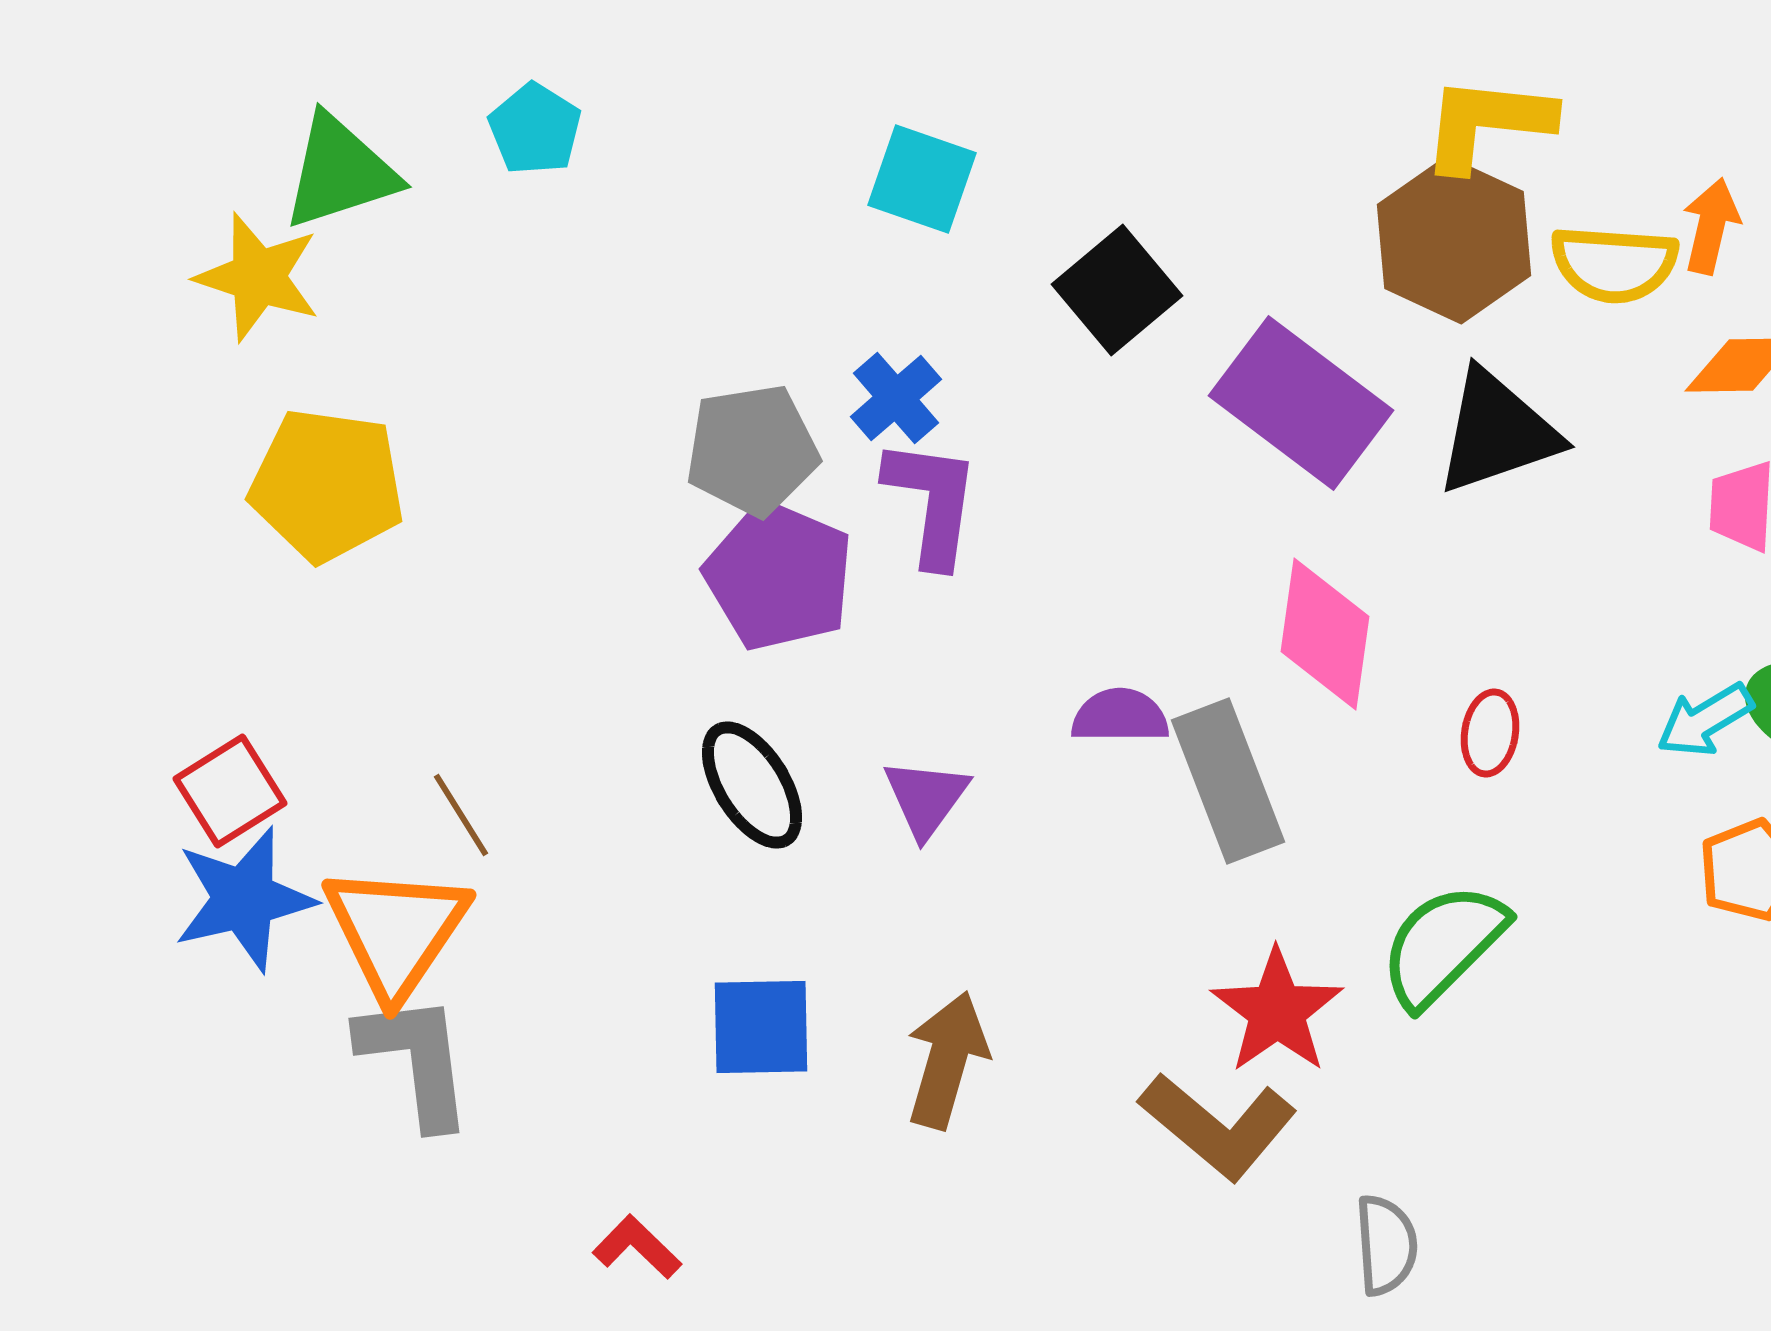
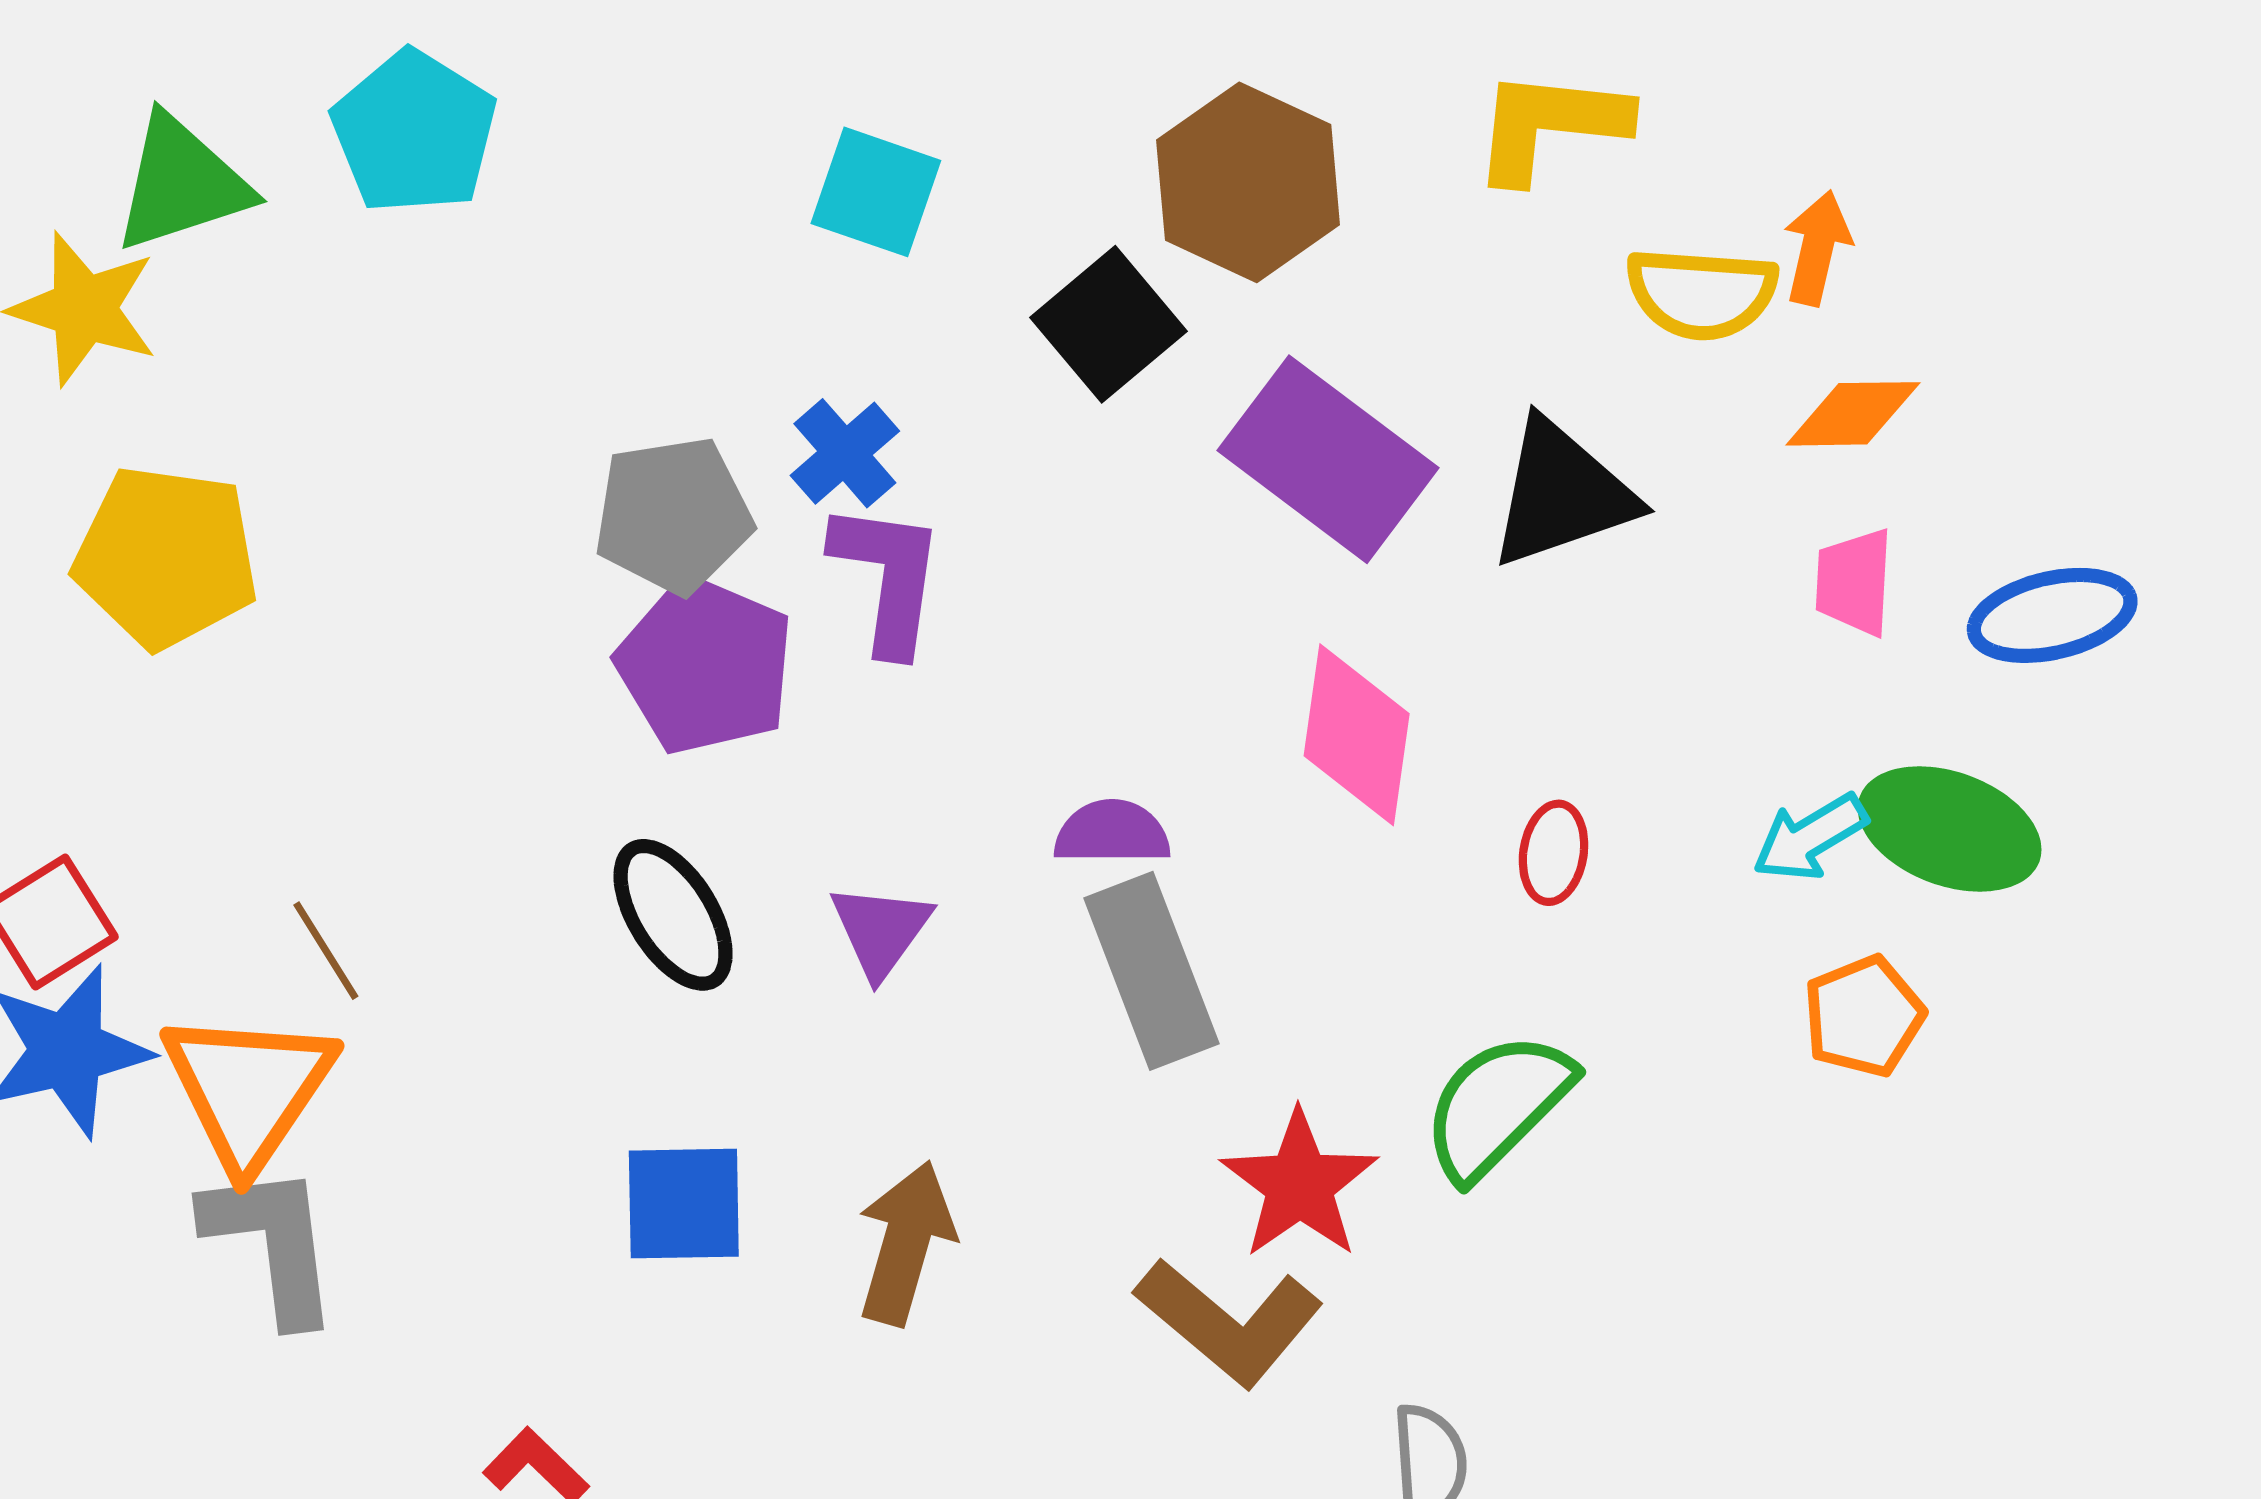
cyan pentagon: (535, 129) -> (414, 132), size x1.5
brown hexagon: (1454, 240) -> (1248, 182), moved
gray rectangle: (1228, 781) -> (1151, 971), moved

